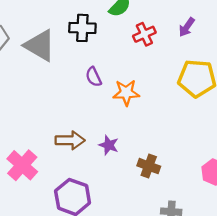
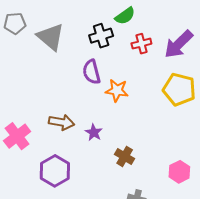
purple arrow: (187, 27) -> (179, 44), size x1.8
black cross: (82, 28) -> (101, 36), moved, turned -30
purple semicircle: (94, 77) -> (92, 72), size x1.4

